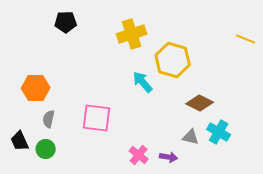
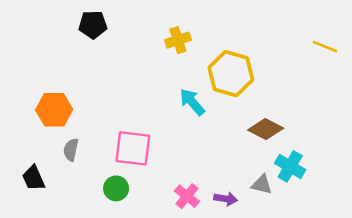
yellow cross: (132, 34) -> (178, 40), size x0.7
gray triangle: (191, 137) -> (262, 185), moved
green circle: (46, 149) -> (116, 188), moved

